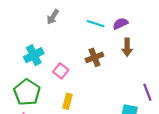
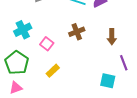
brown arrow: (127, 47) -> (112, 37), moved
yellow rectangle: (67, 101) -> (53, 71), turned 32

